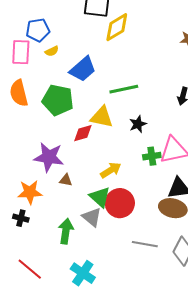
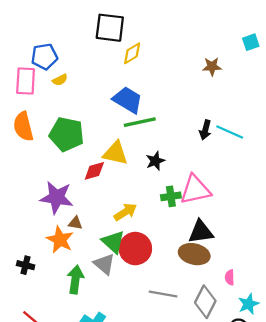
yellow diamond: (117, 27) -> (132, 53), size x0.7
blue trapezoid: (83, 69) -> (128, 100), moved, turned -108
orange star: (30, 192) -> (60, 240), moved, turned 30

